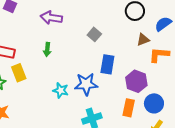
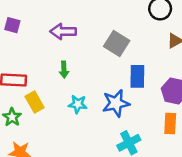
gray square: (94, 34) -> (117, 44), size x1.5
cyan star: (61, 90) -> (78, 104), moved

